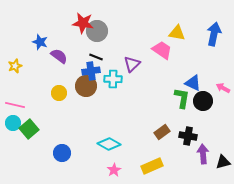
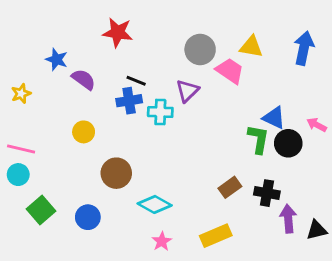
gray circle: (97, 31) -> (200, 49), moved
brown circle: (86, 86) -> (116, 173), moved
green square: (29, 129) -> (41, 210), moved

